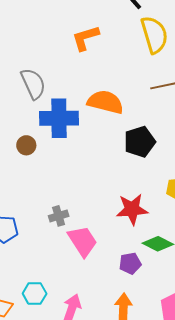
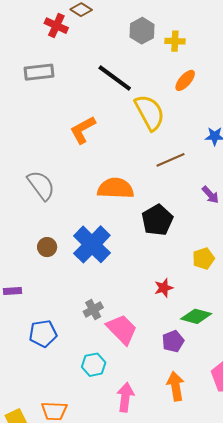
blue cross: (59, 118) -> (92, 244), moved, turned -33
red star: (132, 209) -> (164, 288), size x0.6
cyan hexagon: (35, 294) -> (94, 365), moved

